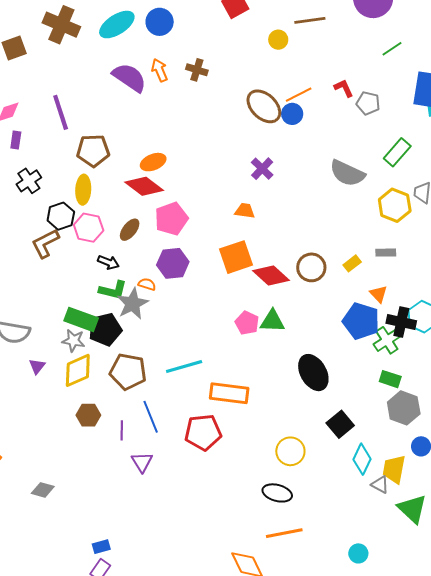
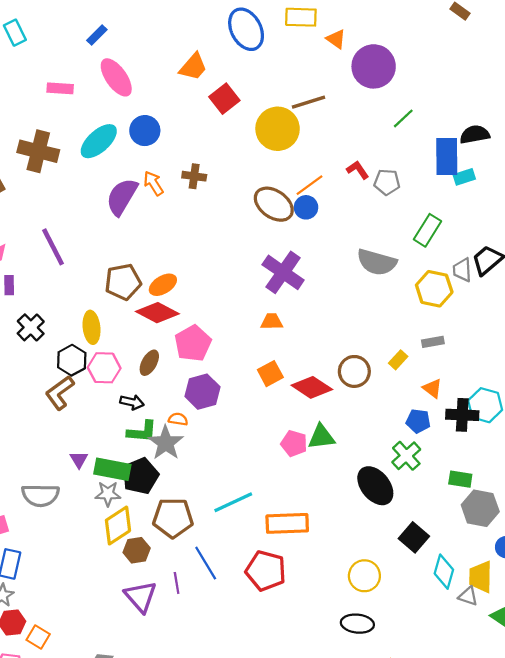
yellow circle: (278, 40) -> (278, 129), size x2.0
purple semicircle: (129, 78) -> (122, 197), turned -84
brown pentagon: (93, 151) -> (123, 282), moved
purple cross: (262, 169) -> (283, 272), size x1.6
orange square: (236, 257) -> (270, 374), size x0.7
blue pentagon: (361, 321) -> (418, 421), size x0.6
green cross: (387, 340) -> (406, 456), moved
purple triangle: (37, 366) -> (79, 459), moved
brown hexagon: (88, 415) -> (137, 550), moved
red pentagon: (203, 432) -> (266, 571), turned 30
purple triangle: (142, 462) -> (141, 597), moved, size x1.4

